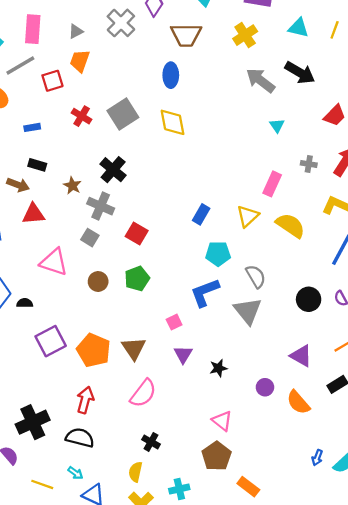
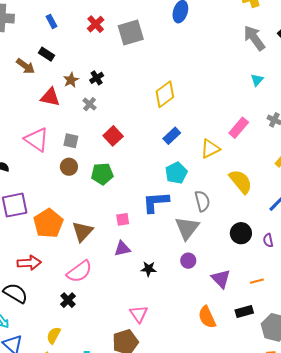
yellow diamond: (173, 122) -> (165, 94), moved, turned 48
blue rectangle: (32, 127) -> (51, 21), turned 56
black cross: (113, 170) -> (97, 78), moved, size x0.6
gray cross: (101, 206) -> (90, 104), size x0.6
red triangle: (33, 214) -> (50, 97), moved
yellow semicircle: (290, 225) -> (241, 182), moved
gray square: (90, 238) -> (71, 141), moved, turned -35
cyan pentagon: (218, 254) -> (176, 173), turned 30
purple triangle: (183, 354) -> (122, 249), turned 30
purple circle: (265, 387) -> (188, 261), moved
red arrow: (85, 400) -> (29, 263), turned 55
black cross: (151, 442) -> (68, 300), moved

